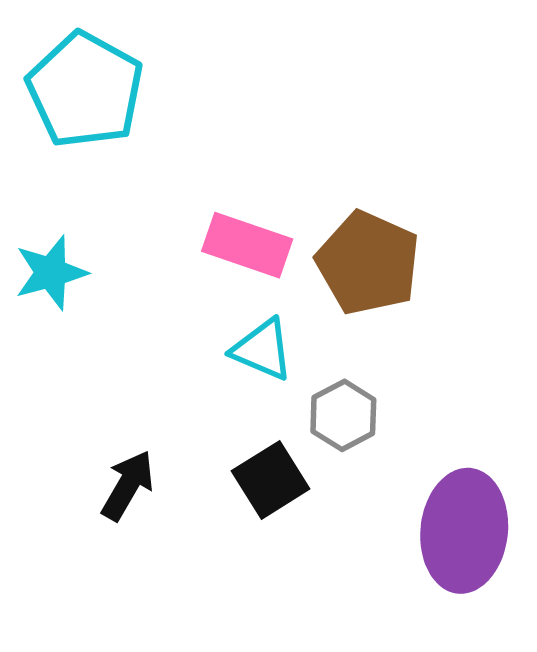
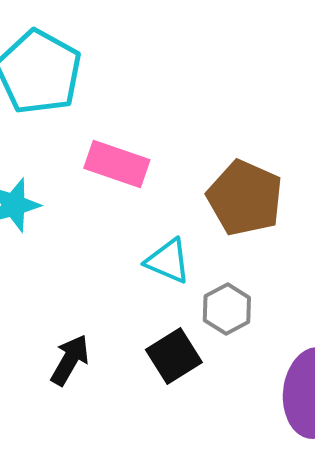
pink rectangle: (247, 245) -> (117, 164), moved

